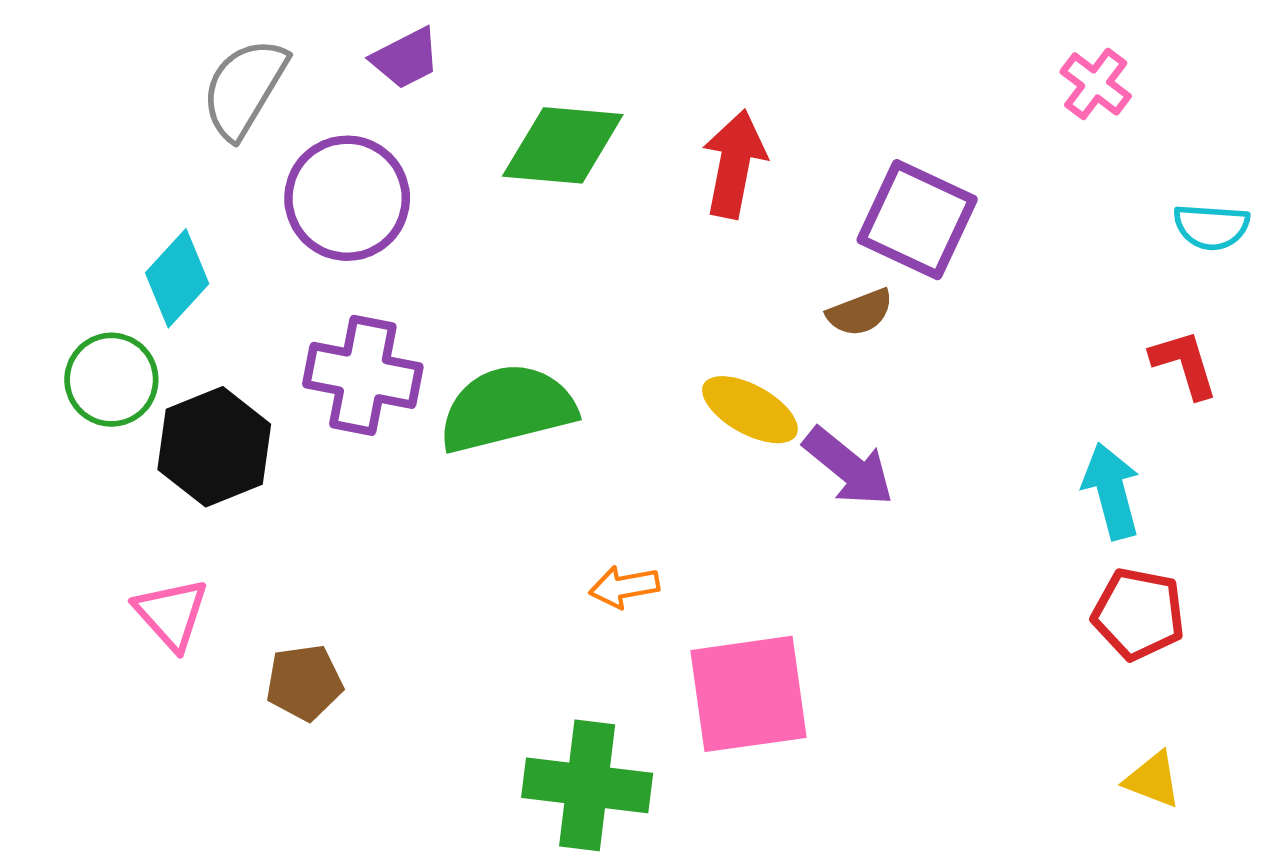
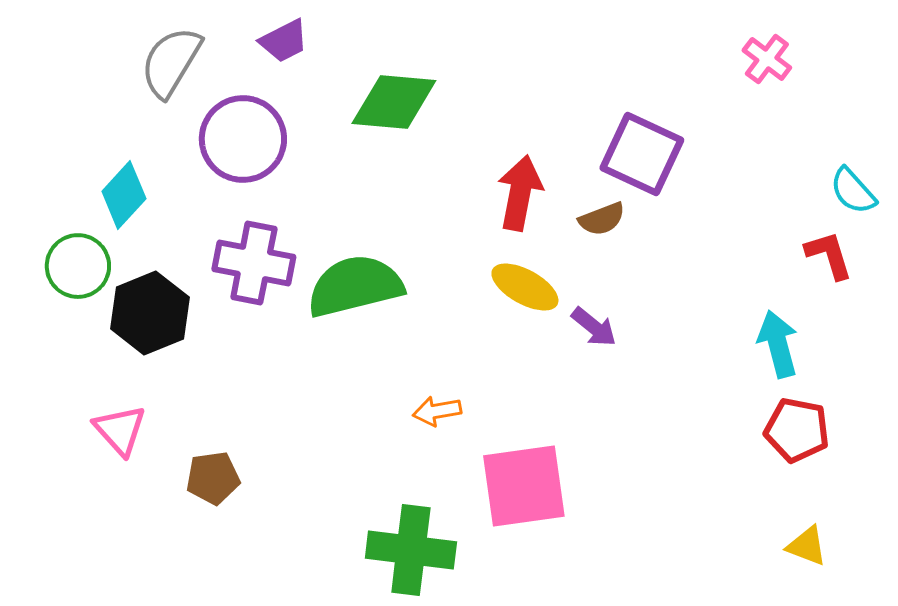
red arrow: (734, 164) -> (520, 193), moved
cyan semicircle: (1211, 227) -> (853, 191), moved, turned 44
purple arrow: (849, 467) -> (594, 327), size x0.7

